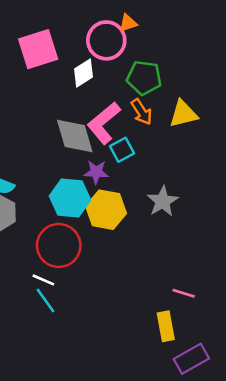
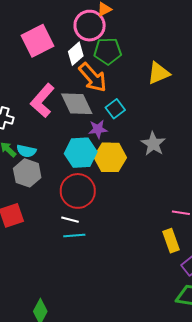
green pentagon: (144, 78) -> (108, 51), moved
orange arrow: (142, 112) -> (93, 77), moved, size x1.5
pink L-shape: (104, 123) -> (42, 101), moved
cyan line: (46, 300) -> (74, 235), turned -50

